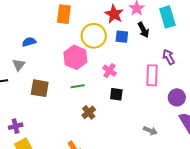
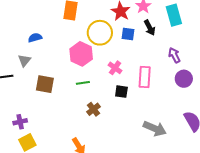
pink rectangle: (152, 75) -> (145, 77), moved
purple circle: (177, 97) -> (184, 79), moved
gray arrow: (150, 131) -> (155, 129), size x1.6

